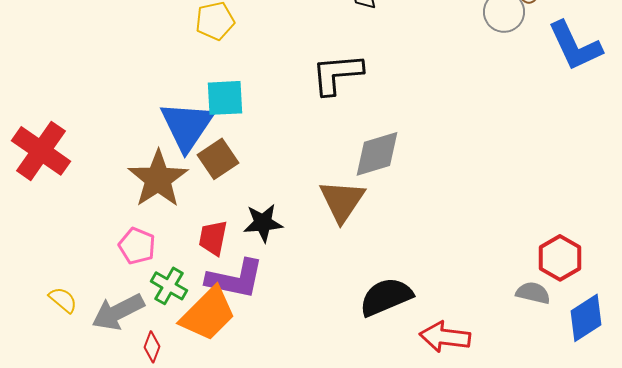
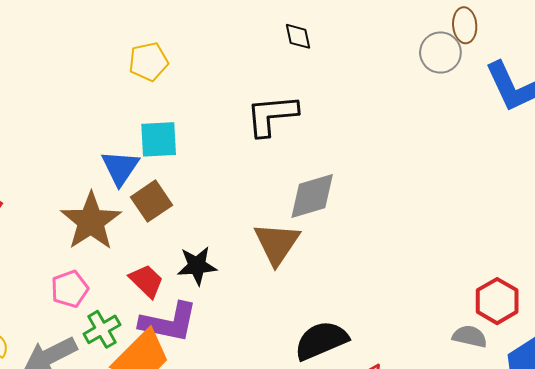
blue triangle: (187, 126) -> (120, 168), size x0.7
red trapezoid: (213, 238) -> (146, 281), turned 123
pink pentagon: (137, 246) -> (70, 289), turned 30
green cross: (169, 286) -> (102, 329), turned 30

